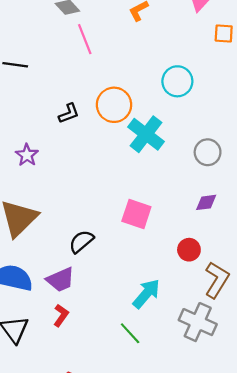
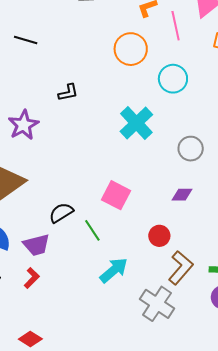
pink line: (85, 39) -> (176, 26), moved
orange circle: (114, 105) -> (131, 49), moved
purple star: (27, 155) -> (23, 125), size x1.4
green line: (130, 333) -> (92, 230), moved

